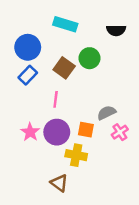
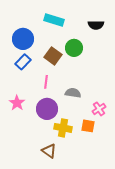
gray semicircle: (106, 113) -> (73, 93), moved, turned 35
orange square: (86, 130) -> (88, 126), moved
pink star: (30, 132) -> (17, 103), moved

